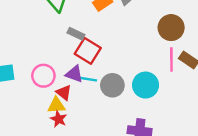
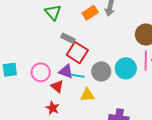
gray circle: (112, 85) -> (101, 71), moved
cyan circle: (146, 85) -> (126, 68), moved
yellow triangle: (56, 105) -> (87, 95), moved

